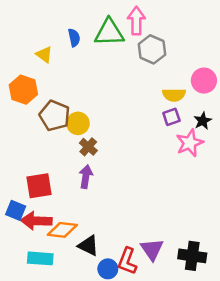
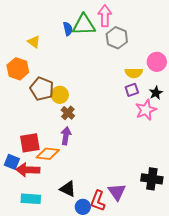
blue semicircle: (74, 38) -> (68, 29), moved
orange diamond: (62, 230) -> (48, 154), moved
black cross: (192, 256) -> (152, 179), moved

